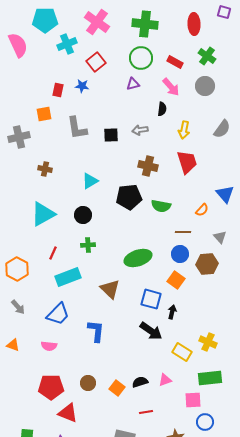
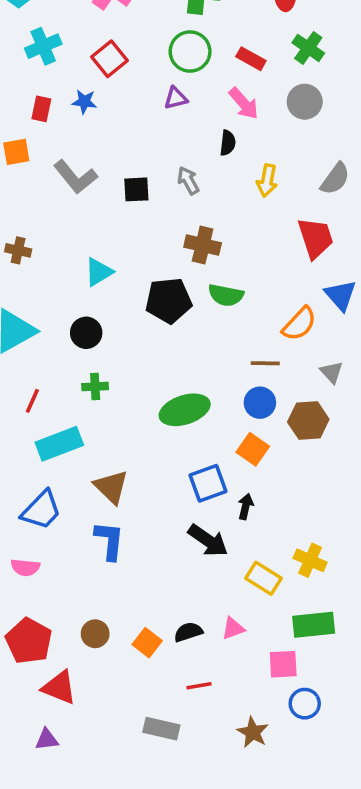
cyan cross: (67, 44) -> (43, 46), moved
gray L-shape: (77, 128) -> (75, 177), turned -30
gray arrow: (140, 130) -> (188, 181), turned 70
red trapezoid: (187, 162) -> (315, 238), moved
green semicircle: (161, 206) -> (226, 295), moved
orange semicircle: (202, 210) -> (299, 324), size x1.5
brown triangle: (110, 289) -> (111, 487), moved
blue square: (151, 299) -> (208, 483), turned -35
red pentagon: (51, 387) -> (29, 641), turned 30

